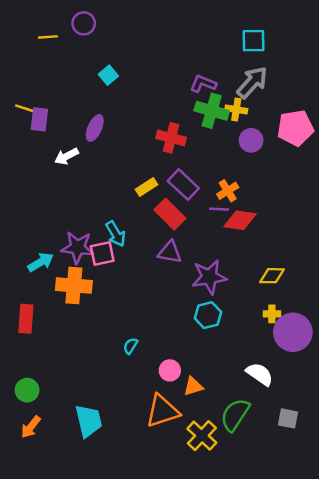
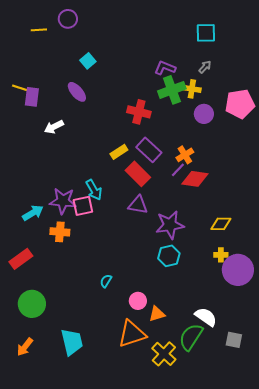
gray arrow: (252, 82) -> (205, 67), size x0.5
green cross: (212, 111) -> (172, 90), turned -36
purple ellipse: (95, 128) -> (77, 92), moved, turned -65
purple line: (219, 209) -> (178, 170), turned -49
orange cross: (74, 285) -> (60, 232), size x0.7
red rectangle: (26, 319) -> (21, 259), turned 50
white semicircle: (260, 374) -> (206, 317), moved
green circle: (27, 390) -> (32, 304), moved, size x1.4

